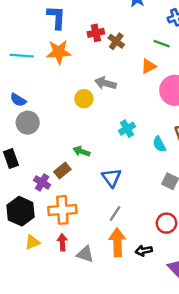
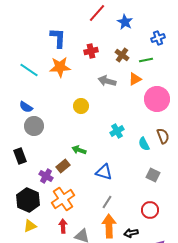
brown cross: (116, 41) -> (122, 55), moved
green line: (162, 44) -> (146, 60), turned -32
cyan line: (22, 56) -> (29, 70), turned 30
gray arrow: (105, 83) -> (107, 81), moved
blue triangle: (111, 178) -> (104, 172), turned -36
orange cross: (62, 210) -> (63, 199), turned -30
yellow triangle: (32, 242) -> (30, 226), moved

